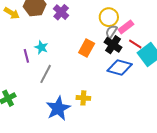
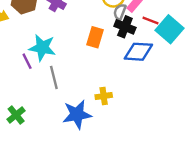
cyan star: (41, 47) -> (42, 48), size x1.6
gray line: (46, 74) -> (54, 77), turned -30
blue star: (58, 108) -> (77, 114), turned 30

